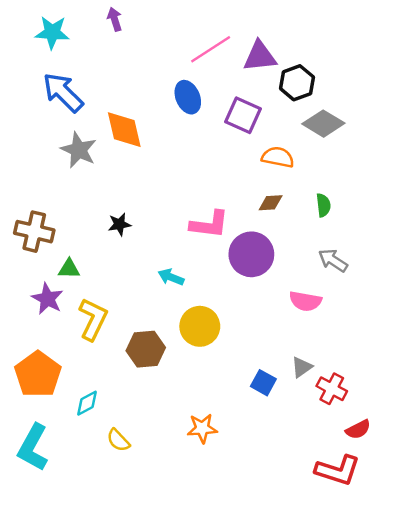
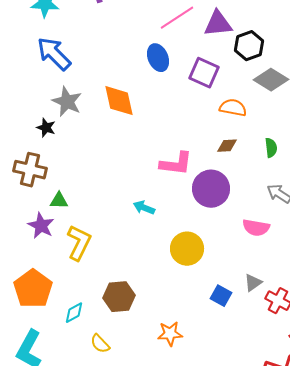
orange diamond: (124, 130) -> (119, 101), moved
black star: (119, 224) -> (46, 128), moved, turned 30
yellow circle: (200, 326) -> (187, 249), moved
brown hexagon: (146, 349) -> (119, 297), moved

